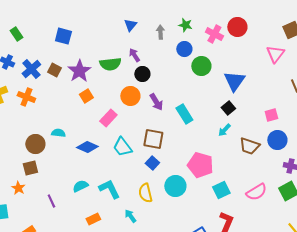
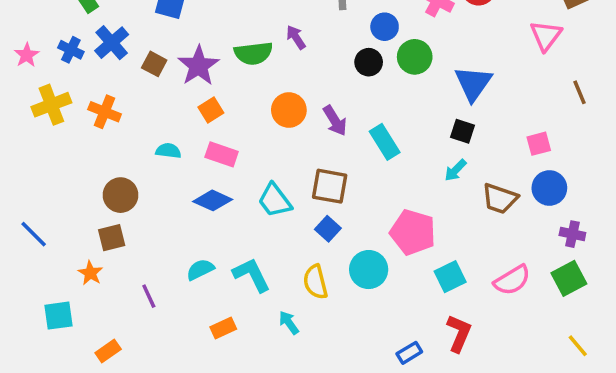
blue cross: (31, 69) -> (112, 43), moved
black circle: (142, 74) -> (369, 62), moved
black square: (228, 108) -> (463, 131), turned -32
pink rectangle: (108, 118) -> (222, 154), moved, turned 66
cyan semicircle: (58, 133) -> (168, 151), moved

